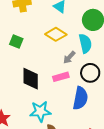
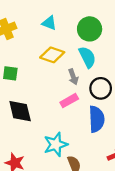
gray arrow: (69, 57) -> (73, 77), turned -48
black diamond: (31, 79) -> (20, 111), moved

